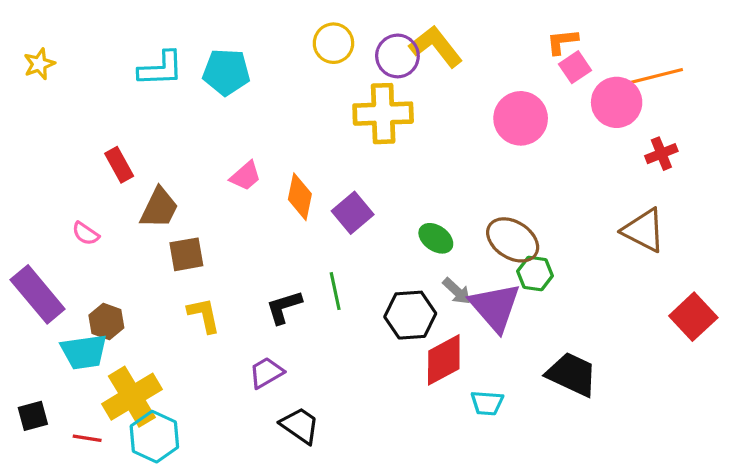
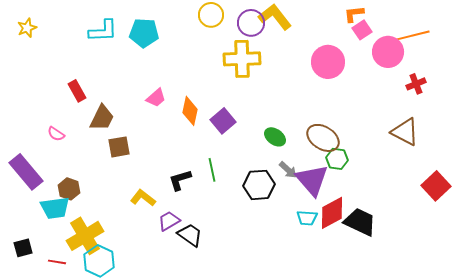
yellow L-shape: (204, 315) -> (143, 198), moved, turned -40
red diamond: (444, 360) -> (332, 213), moved
cyan trapezoid: (487, 403) -> (307, 218), moved
black trapezoid: (300, 425) -> (190, 235), moved

